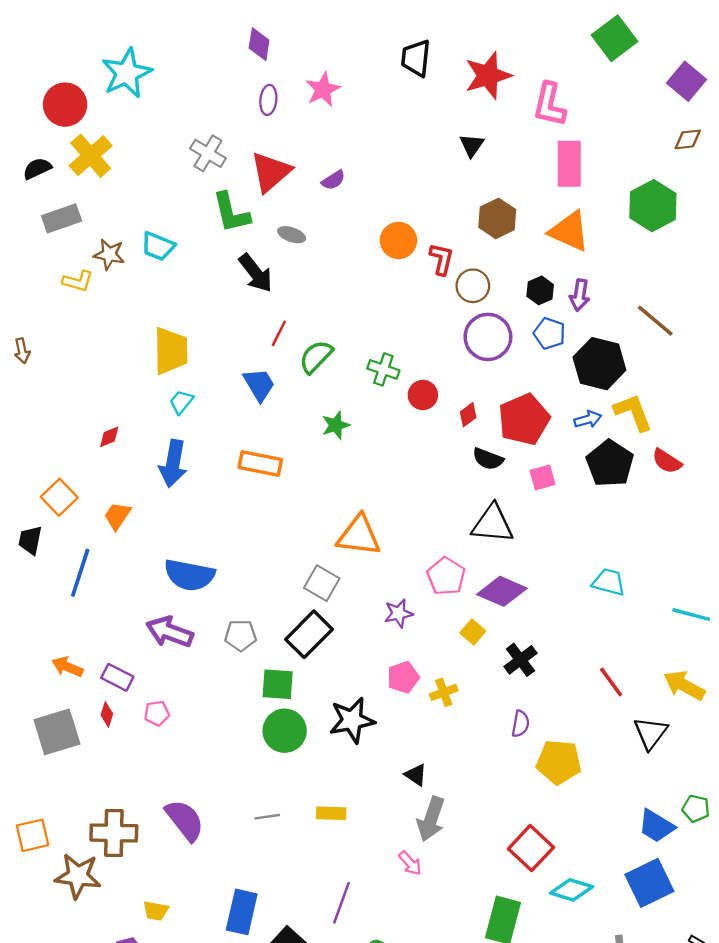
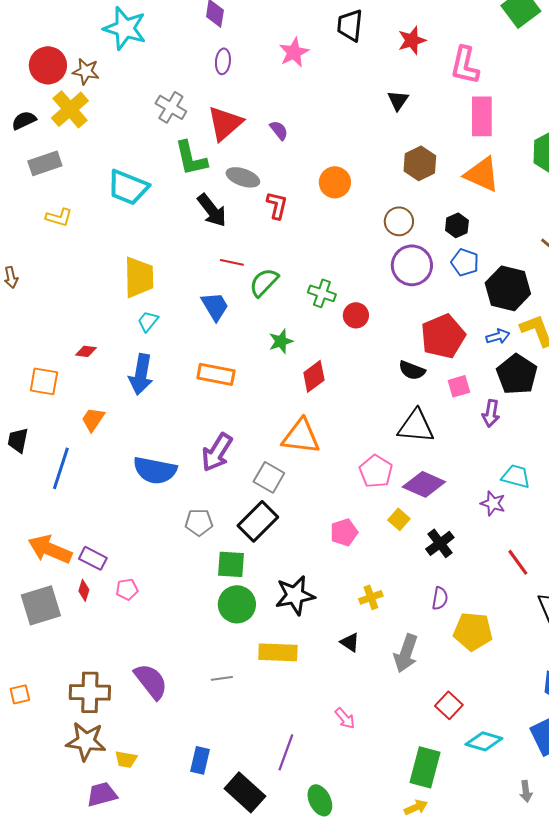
cyan star: (127, 73) -> (125, 28), moved, turned -30
red star: (488, 76) -> (412, 40), size x0.7
pink star: (323, 89) -> (294, 52), moved
purple semicircle: (333, 180) -> (279, 130), turned -95
gray ellipse: (292, 235) -> (243, 177), size x1.4
cyan trapezoid: (158, 246) -> (128, 187), size x1.4
brown star: (109, 254) -> (86, 71), moved
red L-shape: (441, 259) -> (277, 205), moved
purple arrow: (580, 295) -> (491, 413), moved
red line: (279, 333) -> (232, 262), turned 75
red diamond: (468, 415) -> (314, 376), moved, size x1.5
red diamond: (109, 437) -> (86, 351), turned 30
orange square: (59, 497) -> (44, 381), moved, turned -36
purple star: (398, 613) -> (493, 503), moved, turned 30
purple arrow: (170, 632) -> (217, 452), moved, turned -78
orange arrow: (67, 667) -> (50, 549), size x1.6
pink pentagon: (403, 677) -> (344, 532), moved
yellow cross: (444, 692) -> (371, 597), moved
yellow rectangle: (331, 813) -> (278, 652), moved, size x1.5
gray arrow: (431, 819) -> (406, 653), moved
orange square: (33, 835) -> (20, 694), size x0.7
red square: (531, 848) -> (449, 705), size x0.7
brown star: (78, 876) -> (86, 741), moved
blue rectangle: (242, 912) -> (200, 760), size x0.7

